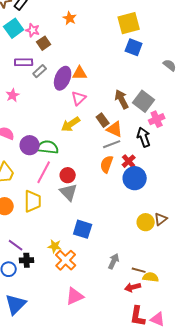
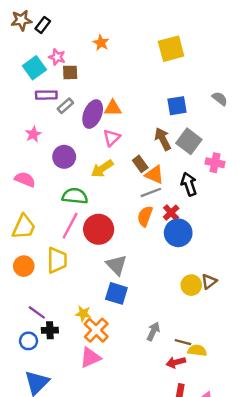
cyan square: (14, 28) -> (34, 68), moved
brown square: (44, 43) -> (70, 72), turned 32
blue square: (134, 47) -> (177, 106), moved, turned -30
pink cross: (157, 119) -> (215, 163), moved, turned 35
purple circle: (30, 145) -> (64, 157), moved
red circle: (68, 175) -> (99, 229), size x1.6
gray triangle: (69, 192) -> (116, 265), moved
pink triangle: (75, 296) -> (90, 358), moved

